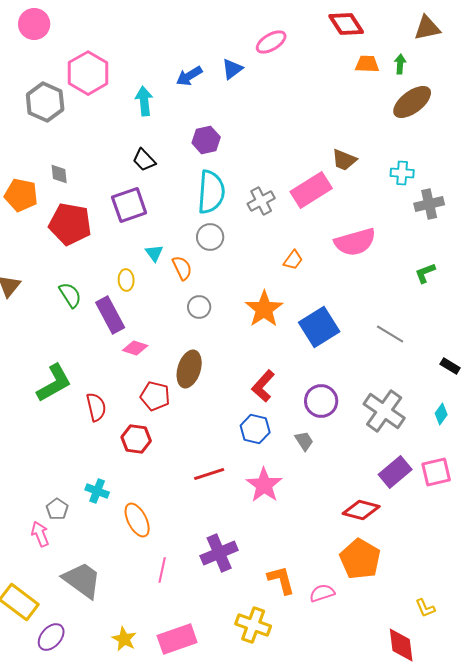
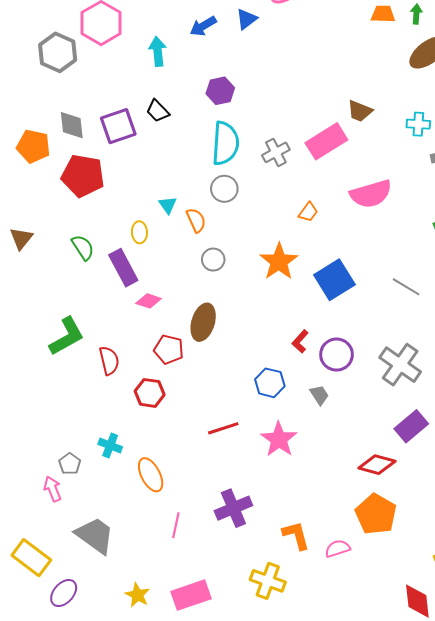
gray diamond: (59, 174) -> (72, 125), size x1.4
purple square: (129, 205) -> (118, 126), moved
red L-shape: (263, 386) -> (300, 341), moved, size x0.7

